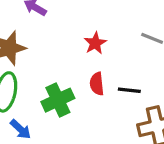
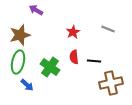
green cross: (58, 100) -> (50, 67), turned -30

